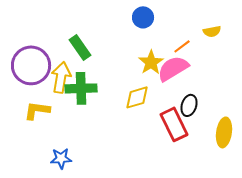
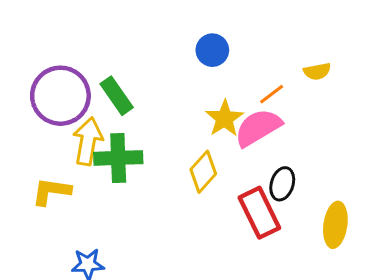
purple circle: (31, 65) -> (60, 96), moved
yellow diamond: (137, 97) -> (203, 172), turned -32

